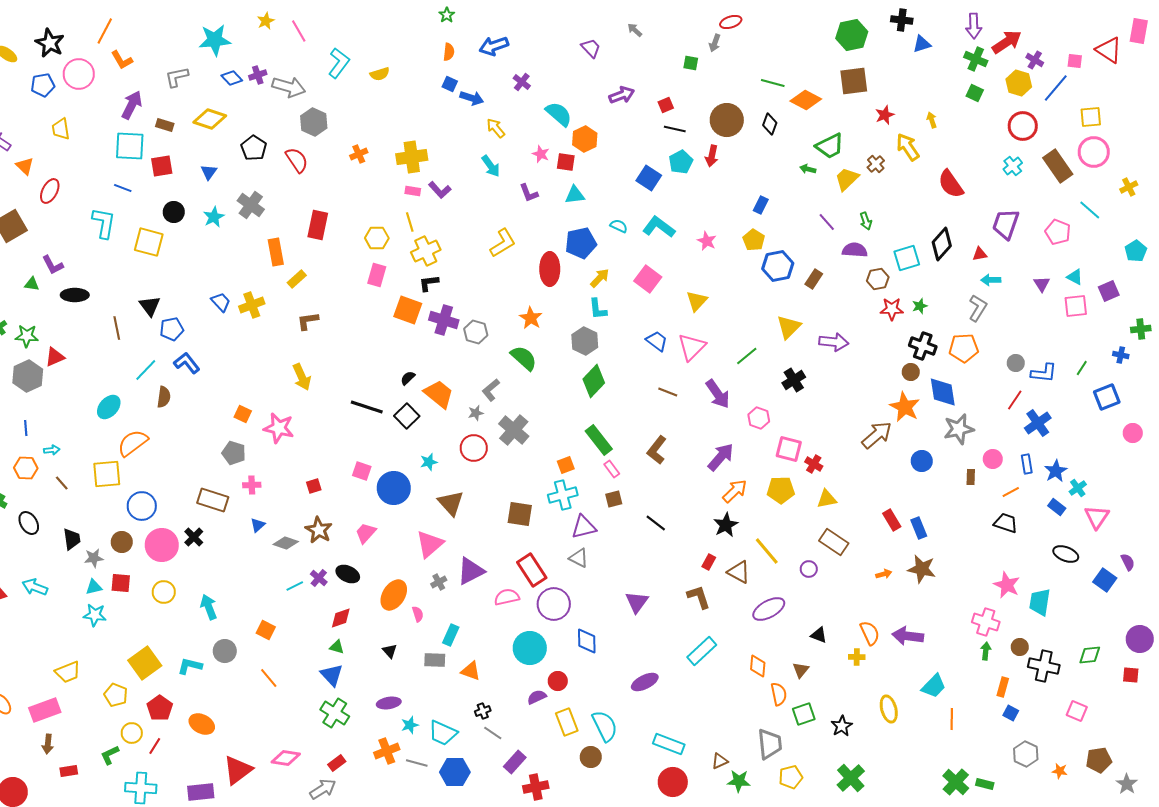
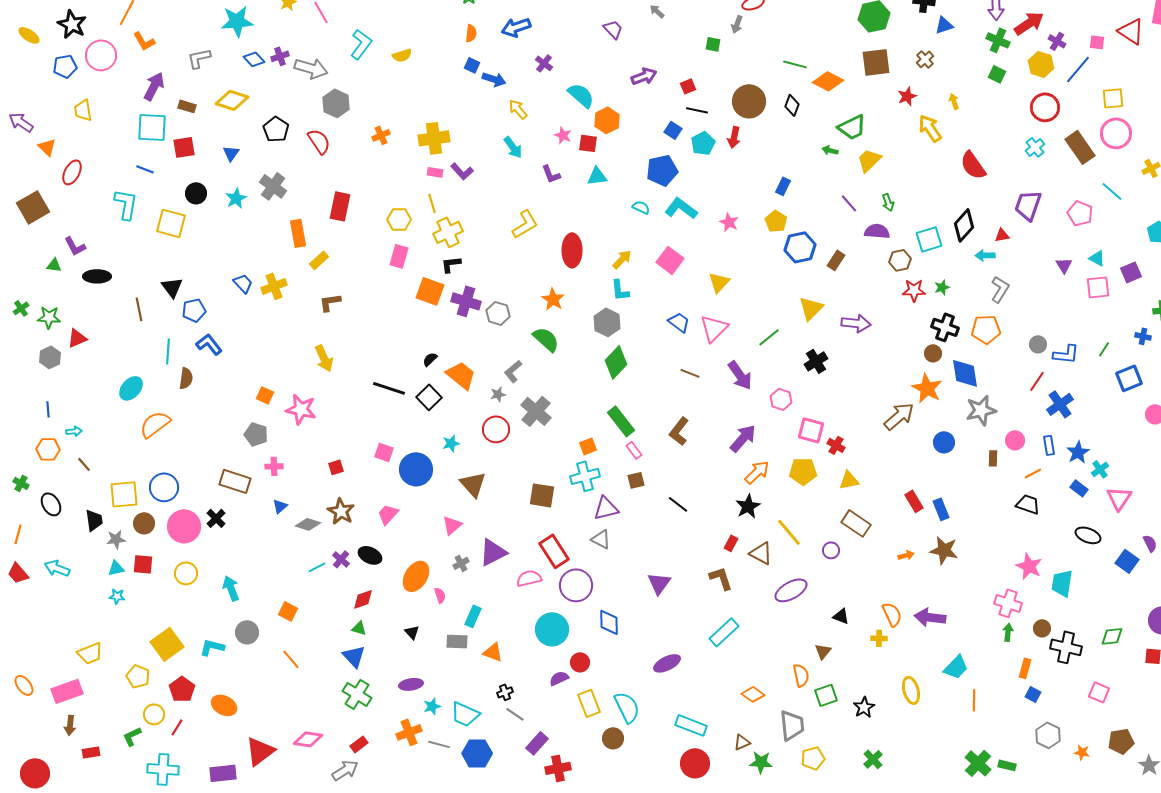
brown cross: (876, 164) -> (925, 59), moved
blue square: (649, 178) -> (673, 130), moved, size x0.7
blue pentagon: (581, 243) -> (662, 170), moved
cyan arrow: (991, 280) -> (985, 255), moved
cyan line: (146, 370) -> (168, 351), turned -40
gray hexagon: (28, 376) -> (50, 357), size x0.7
yellow square: (107, 474) -> (124, 494), moved
pink triangle: (430, 544) -> (452, 525), size x0.7
cyan star: (95, 615) -> (117, 596), size x0.7
orange diamond: (758, 666) -> (753, 694), moved, turned -60
green cross: (851, 778) -> (873, 759), size x0.7

